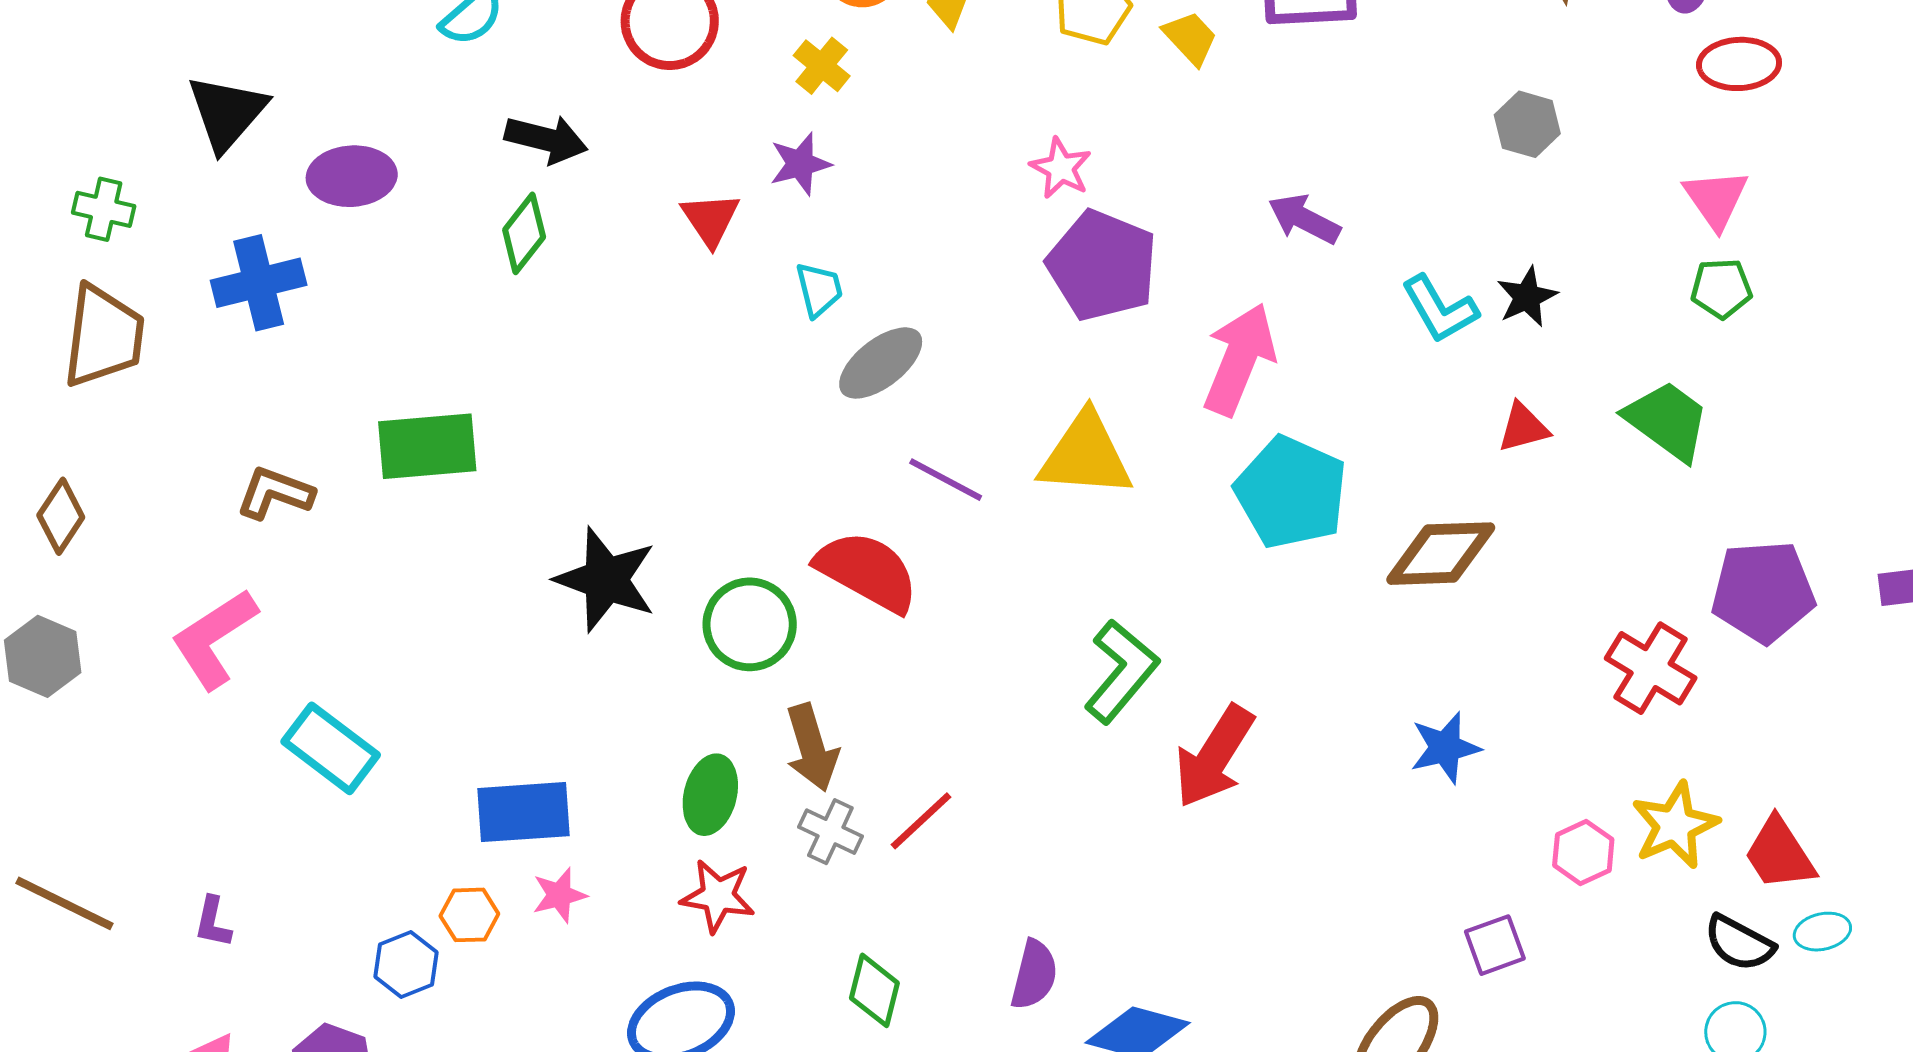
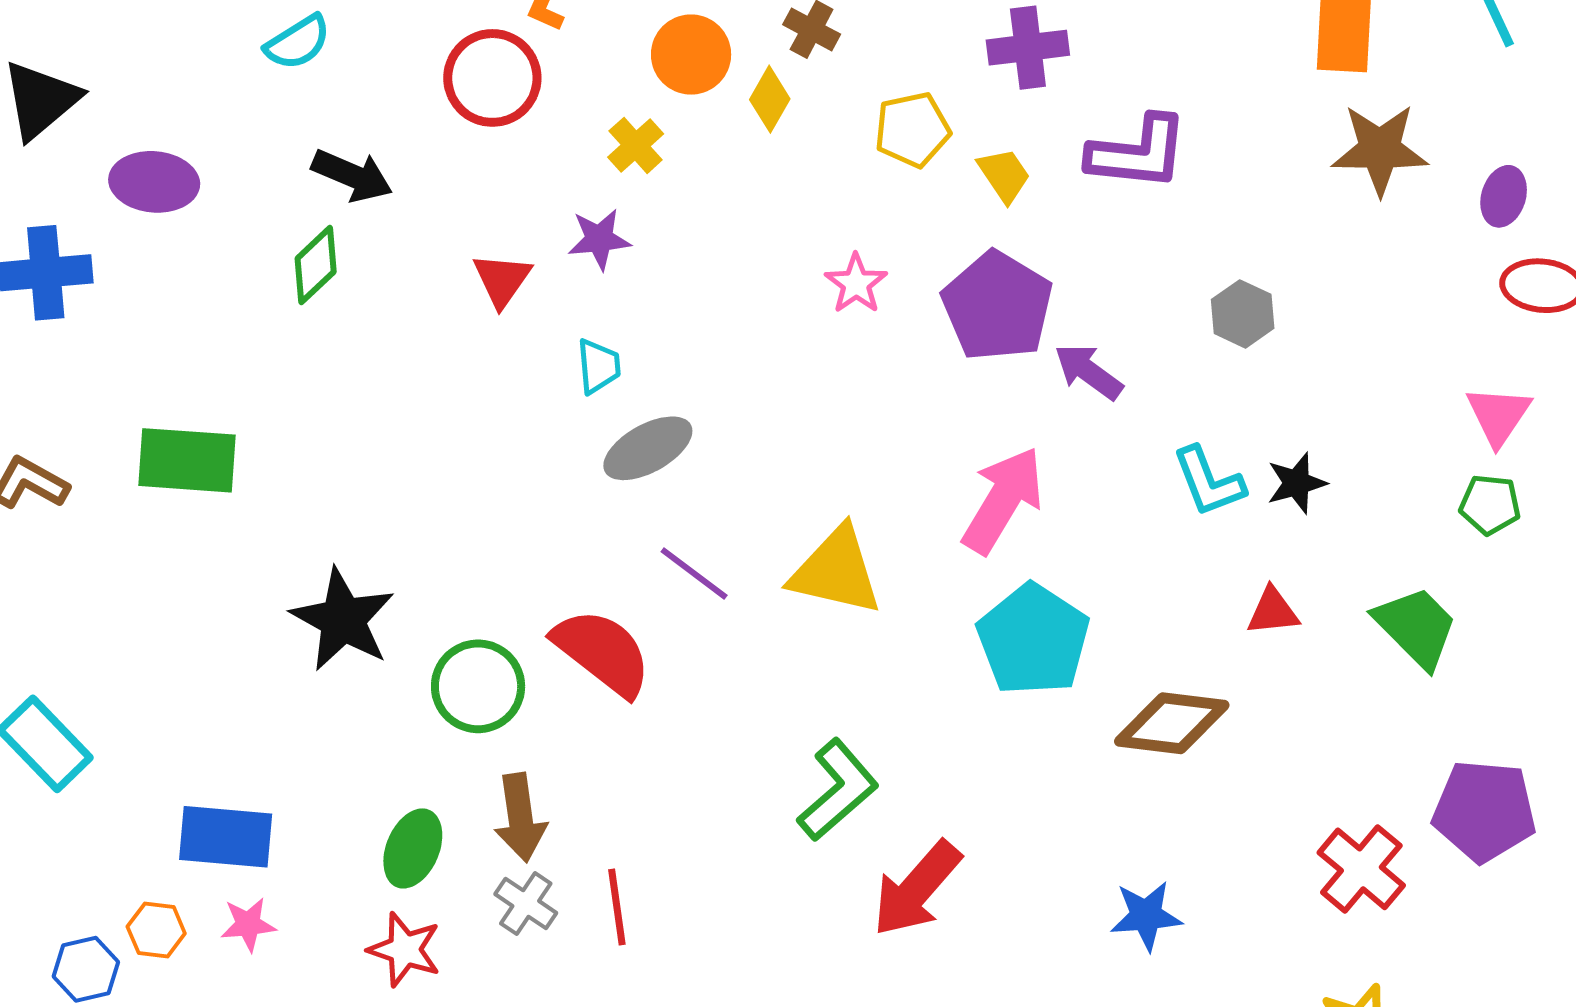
gray hexagon: (1527, 124) -> (1243, 314), moved
purple pentagon: (1102, 265) -> (997, 306), moved
red line: (921, 821) -> (617, 907), turned -64

